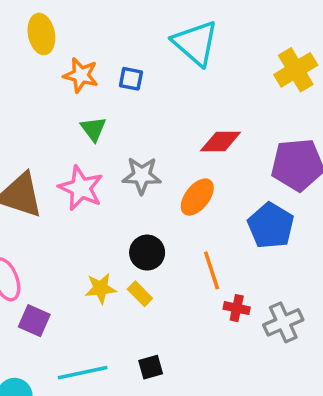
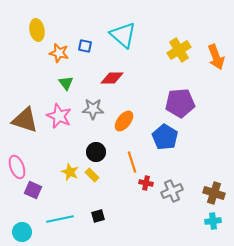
blue square: (131, 79) -> (85, 46), moved
red diamond: (221, 141) -> (112, 78), moved
yellow star: (101, 288) -> (70, 172), turned 30

